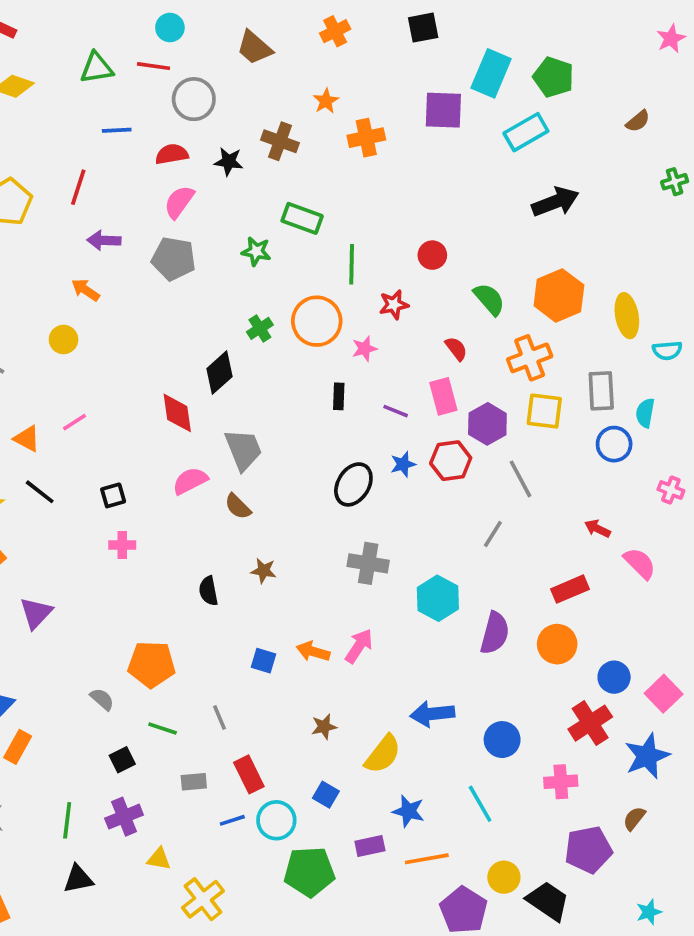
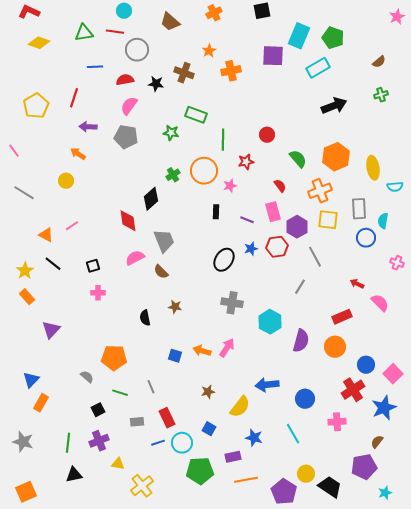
green cross: (675, 182) -> (381, 95), moved
purple pentagon: (588, 850) -> (364, 467), moved
orange line: (427, 859) -> (246, 480), moved

